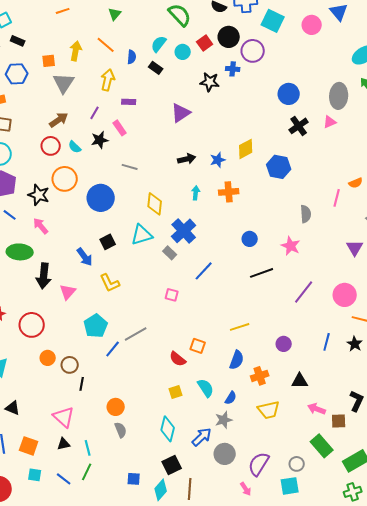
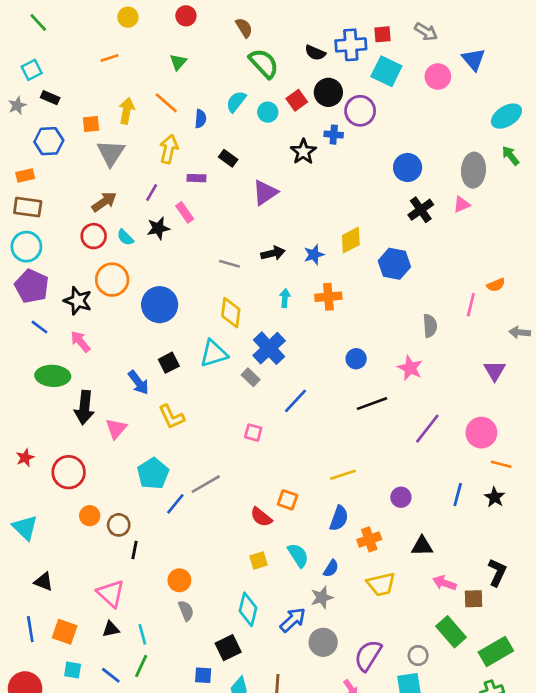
black rectangle: (156, 68) -> (228, 158), moved
black star: (210, 82) -> (303, 152), turned 30
gray line: (130, 167) -> (229, 264), moved
black square: (172, 465) -> (228, 648), moved

